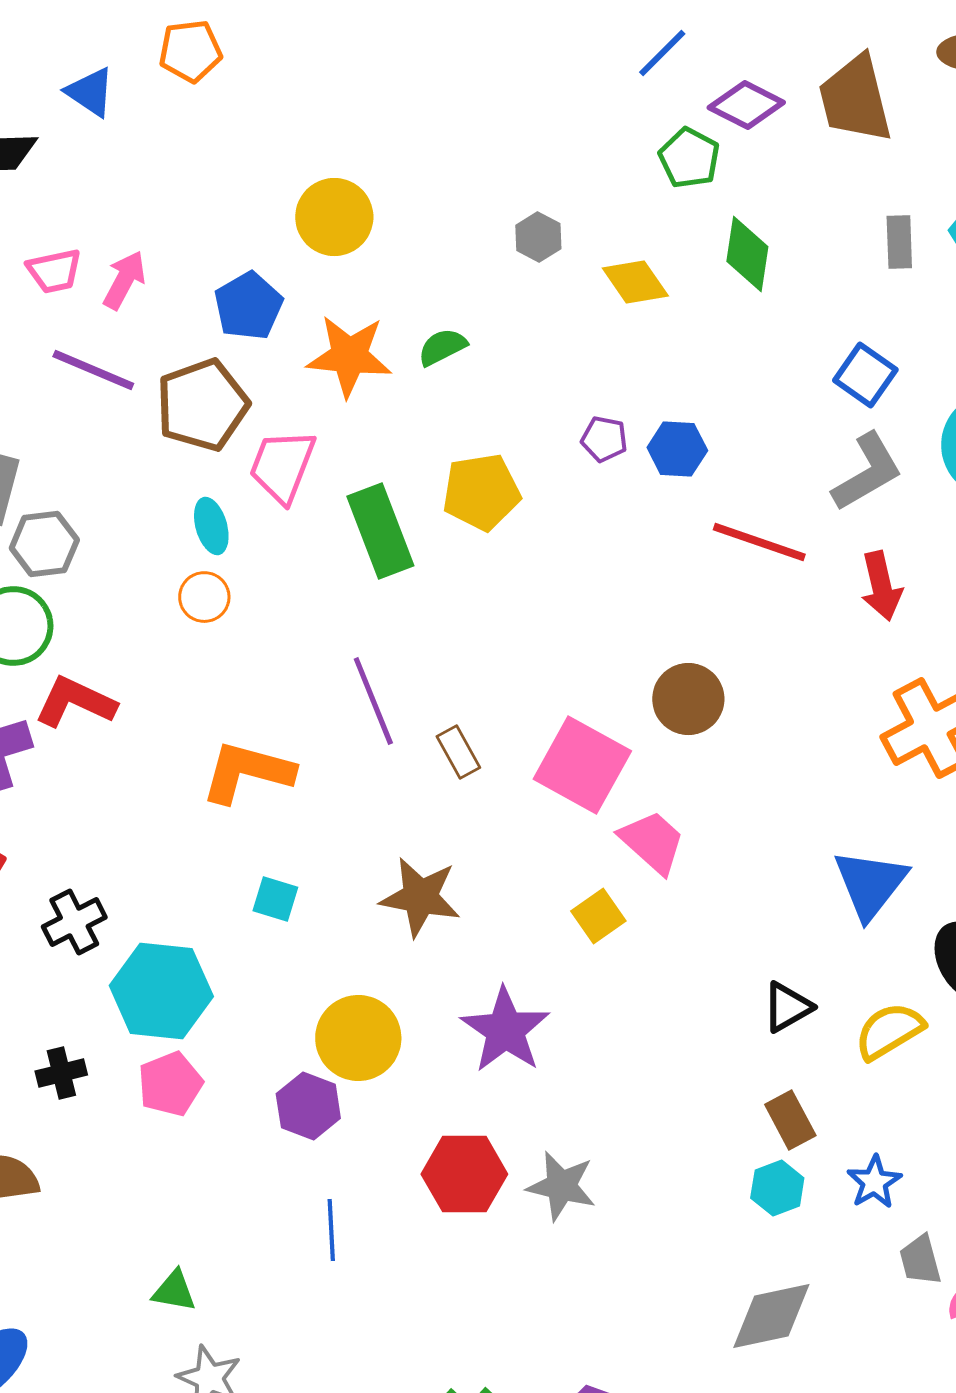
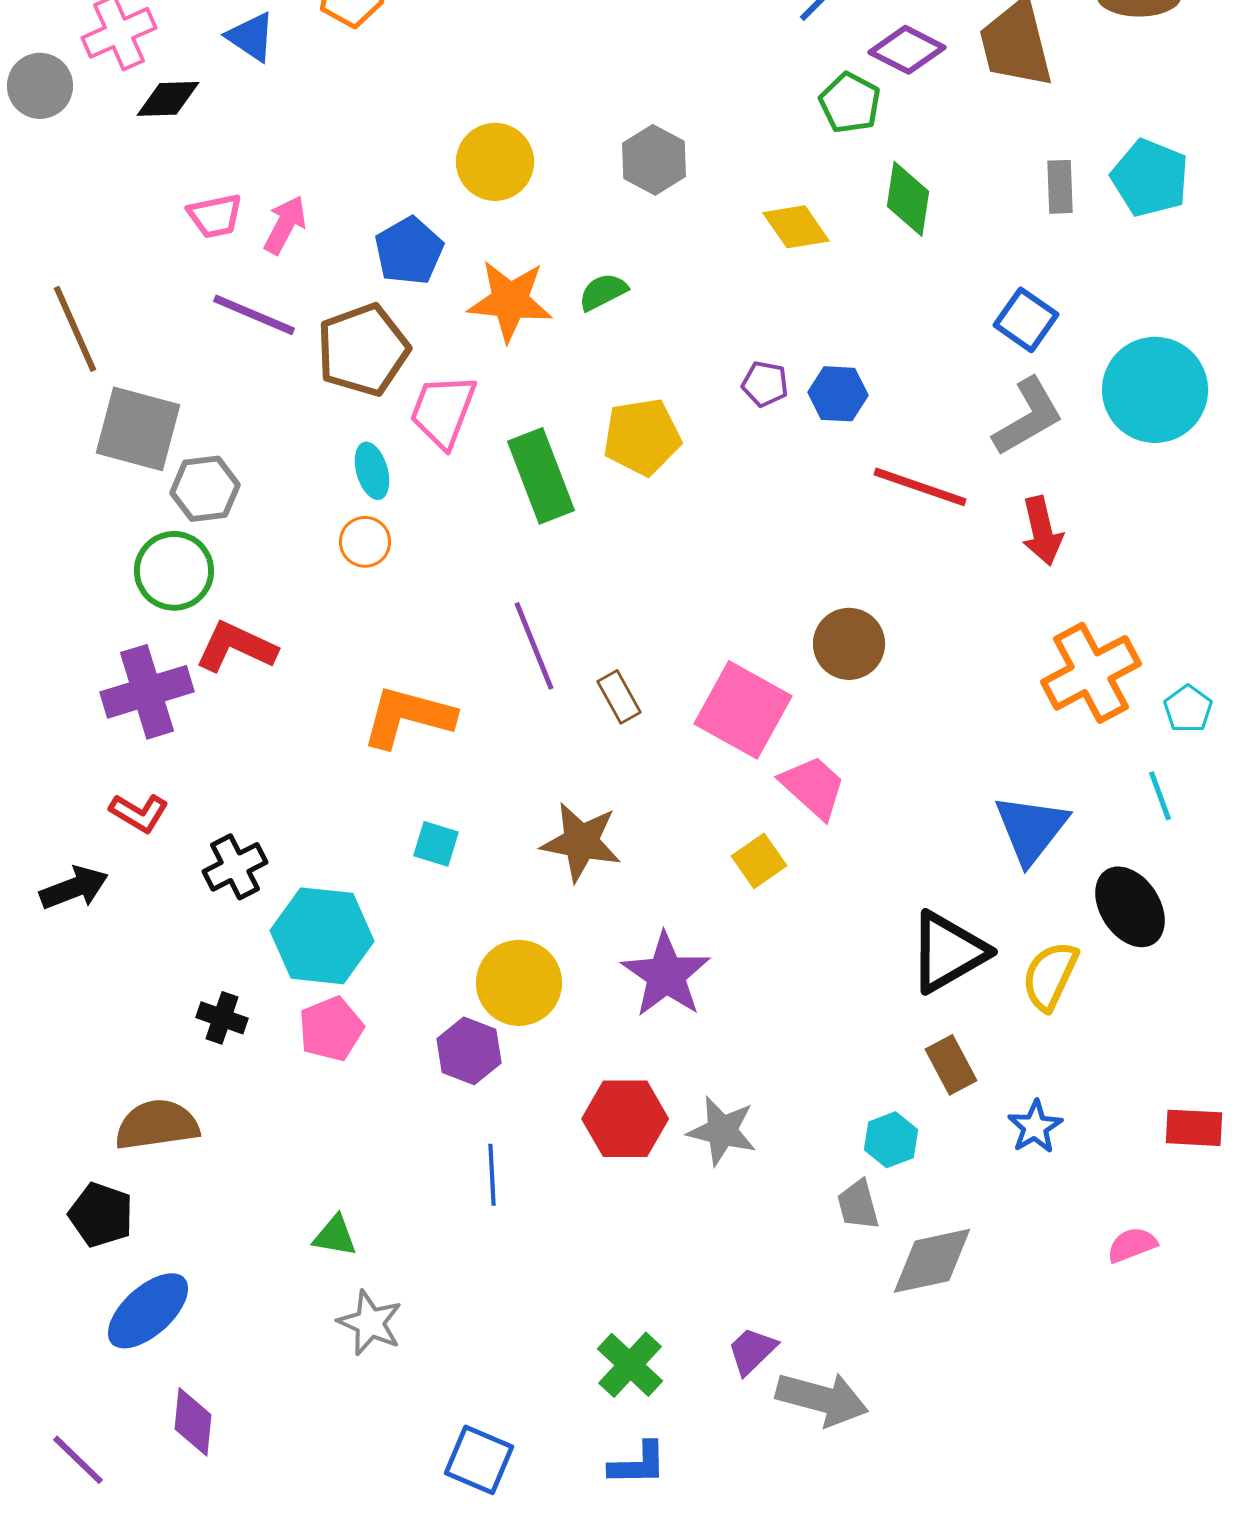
gray hexagon: (538, 237) -> (654, 160), moved, size x1.4
black triangle: (787, 1007) -> (948, 952), size x1.6
yellow semicircle: (889, 1031) -> (1050, 976), turned -34
black cross: (61, 1073) -> (222, 1018), turned 33
cyan hexagon: (777, 1188) -> (891, 1140), moved
gray trapezoid: (920, 1260) -> (858, 1205), moved

